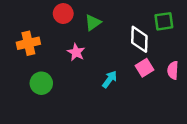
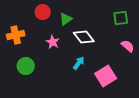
white diamond: (139, 39) -> (84, 37), moved, turned -40
pink square: (145, 68) -> (106, 76), moved, size x1.5
pink semicircle: (173, 70) -> (128, 46), moved, turned 128

